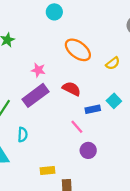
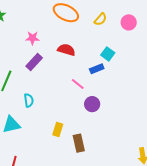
purple rectangle: (35, 95) -> (34, 62), size x0.7
blue rectangle: (93, 109) -> (97, 69), moved
yellow rectangle: (47, 171) -> (58, 130), turned -56

